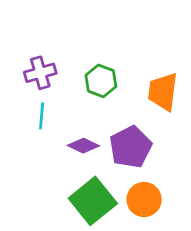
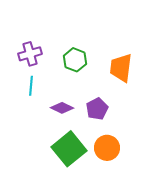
purple pentagon: (131, 147) -> (97, 109), size x0.7

